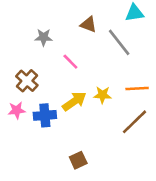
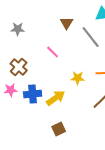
brown triangle: (88, 24) -> (67, 23), turned 40
gray star: (44, 37) -> (18, 29), moved
yellow arrow: (74, 101) -> (56, 98), moved

